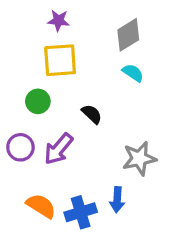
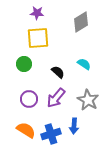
cyan semicircle: (133, 73) -> (84, 64), moved
purple circle: (20, 147) -> (29, 99), moved
purple arrow: (58, 149) -> (56, 98), moved
gray star: (139, 158) -> (88, 100), turned -30

